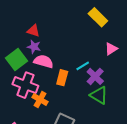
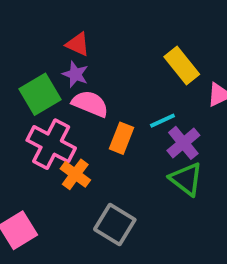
yellow rectangle: (98, 17) -> (182, 65), moved

